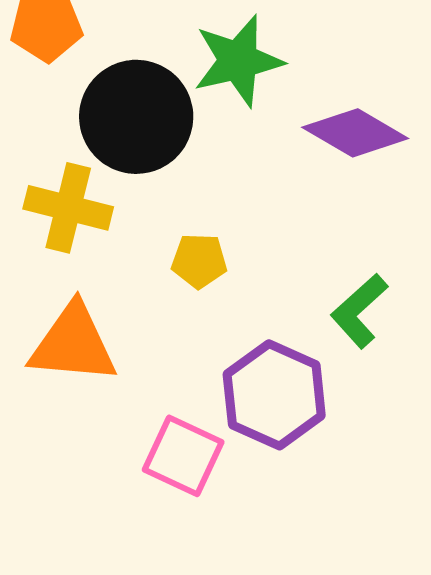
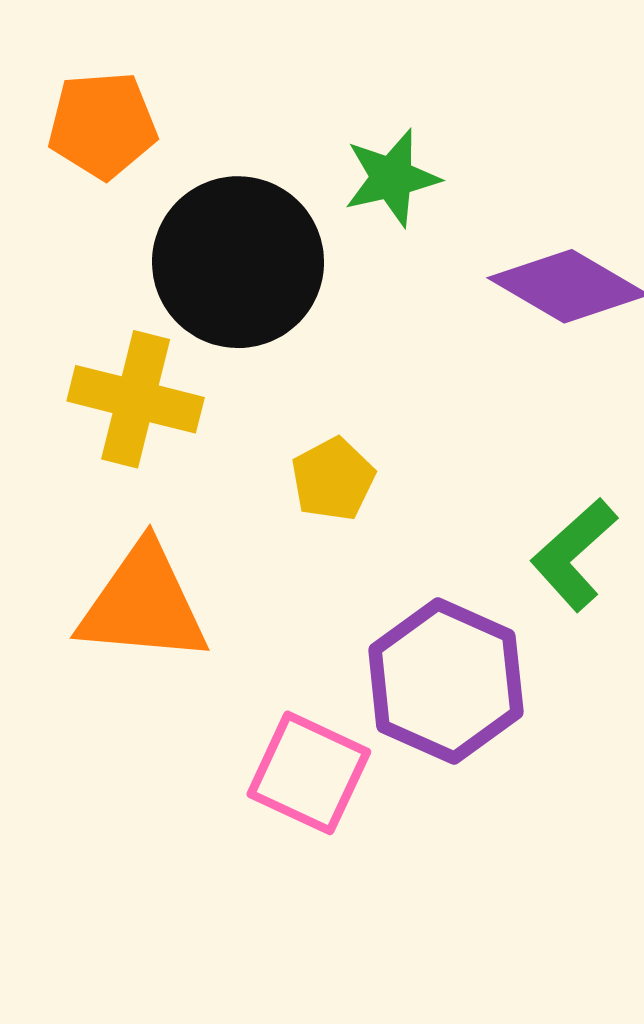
green star: (238, 61) -> (392, 178), size x0.7
yellow pentagon: (199, 261) -> (333, 479), turned -30

